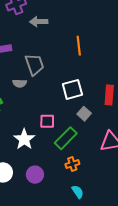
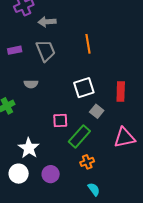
gray trapezoid: (34, 65) -> (46, 51), moved
white star: (24, 139) -> (29, 148), moved

